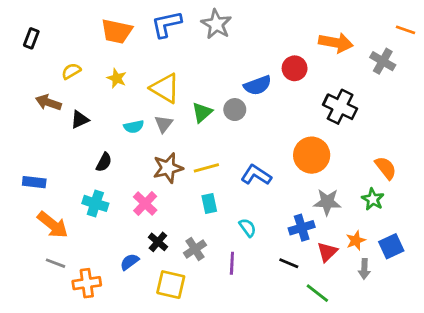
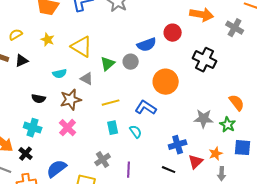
black triangle: (80, 120) -> (22, 61), moved
gray triangle: (164, 124) -> (87, 79), moved, turned -40
orange circle: (312, 155) -> (166, 82), moved
black semicircle: (104, 162) -> (39, 99), turned 72
brown star: (168, 168) -> (71, 100), moved
gray star: (327, 202) -> (204, 119), moved
cyan semicircle: (248, 228) -> (136, 132), moved
black cross: (158, 242) -> (26, 154), moved
blue square: (391, 246) -> (243, 148), moved, turned 30
blue semicircle: (129, 262) -> (57, 169), size x1.5

